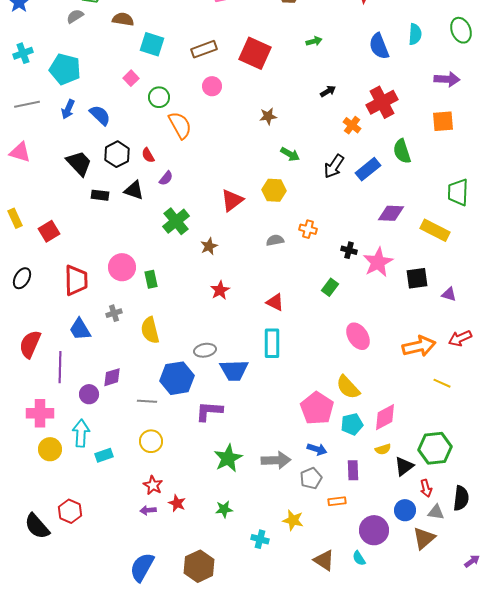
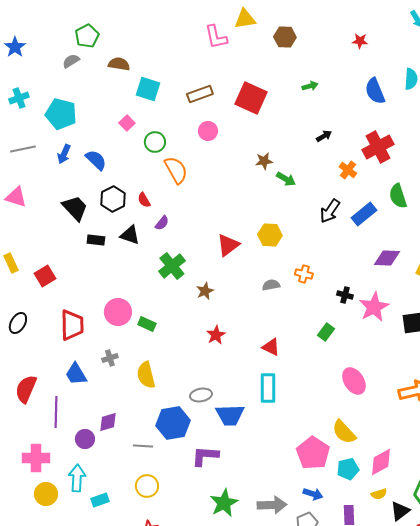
green arrow: (290, 154) -> (286, 179), moved
green rectangle: (151, 279) -> (147, 324), turned -54

